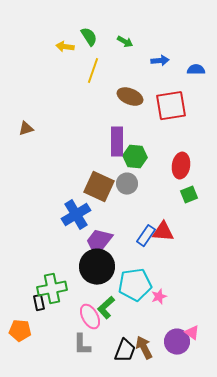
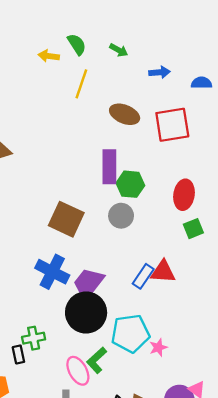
brown square: (99, 187) -> (66, 219), moved
blue cross: (76, 215) -> (52, 272), moved, turned -32
green cross: (52, 289) -> (34, 338), size x0.7

